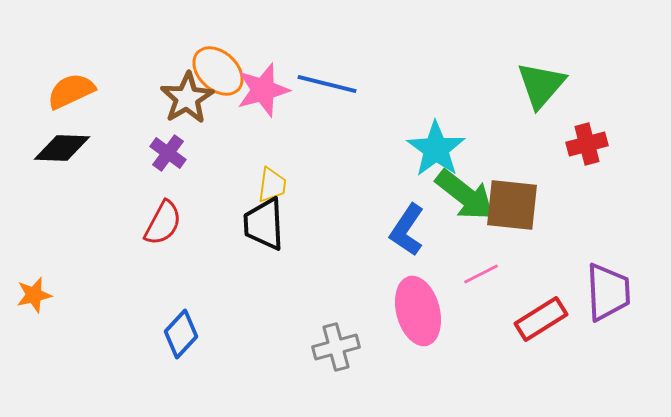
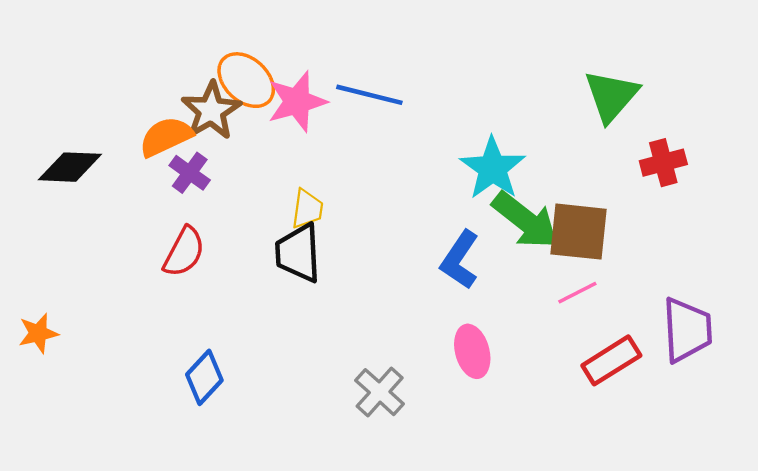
orange semicircle: (71, 91) -> (166, 137), moved
pink line: (481, 274) -> (577, 293), moved
pink ellipse: (418, 311) -> (472, 351), size x0.7
gray cross: (336, 347) -> (380, 392), turned -33

